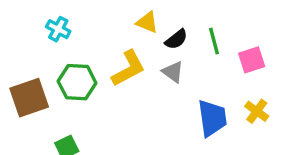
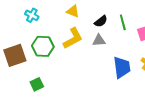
yellow triangle: (147, 22) -> (73, 11), moved
gray triangle: (173, 72) -> (99, 40), turned -40

